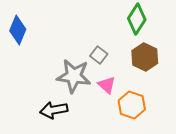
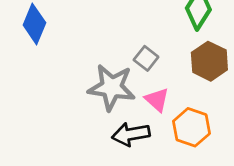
black arrow: (54, 110) -> (131, 134), moved

